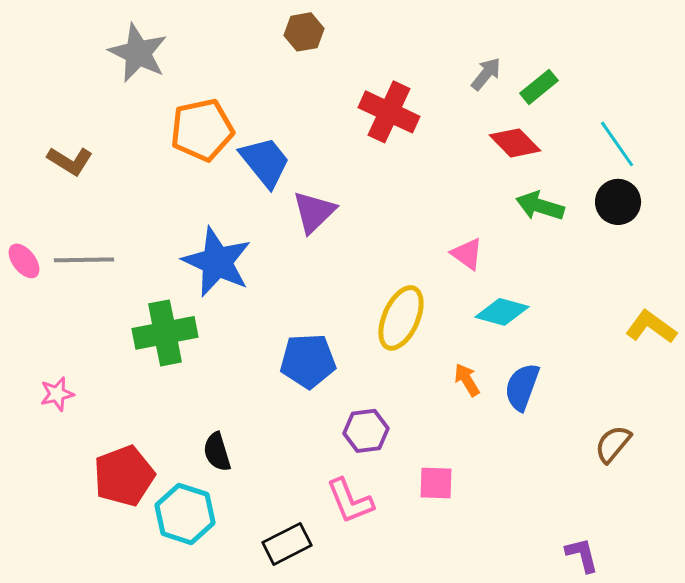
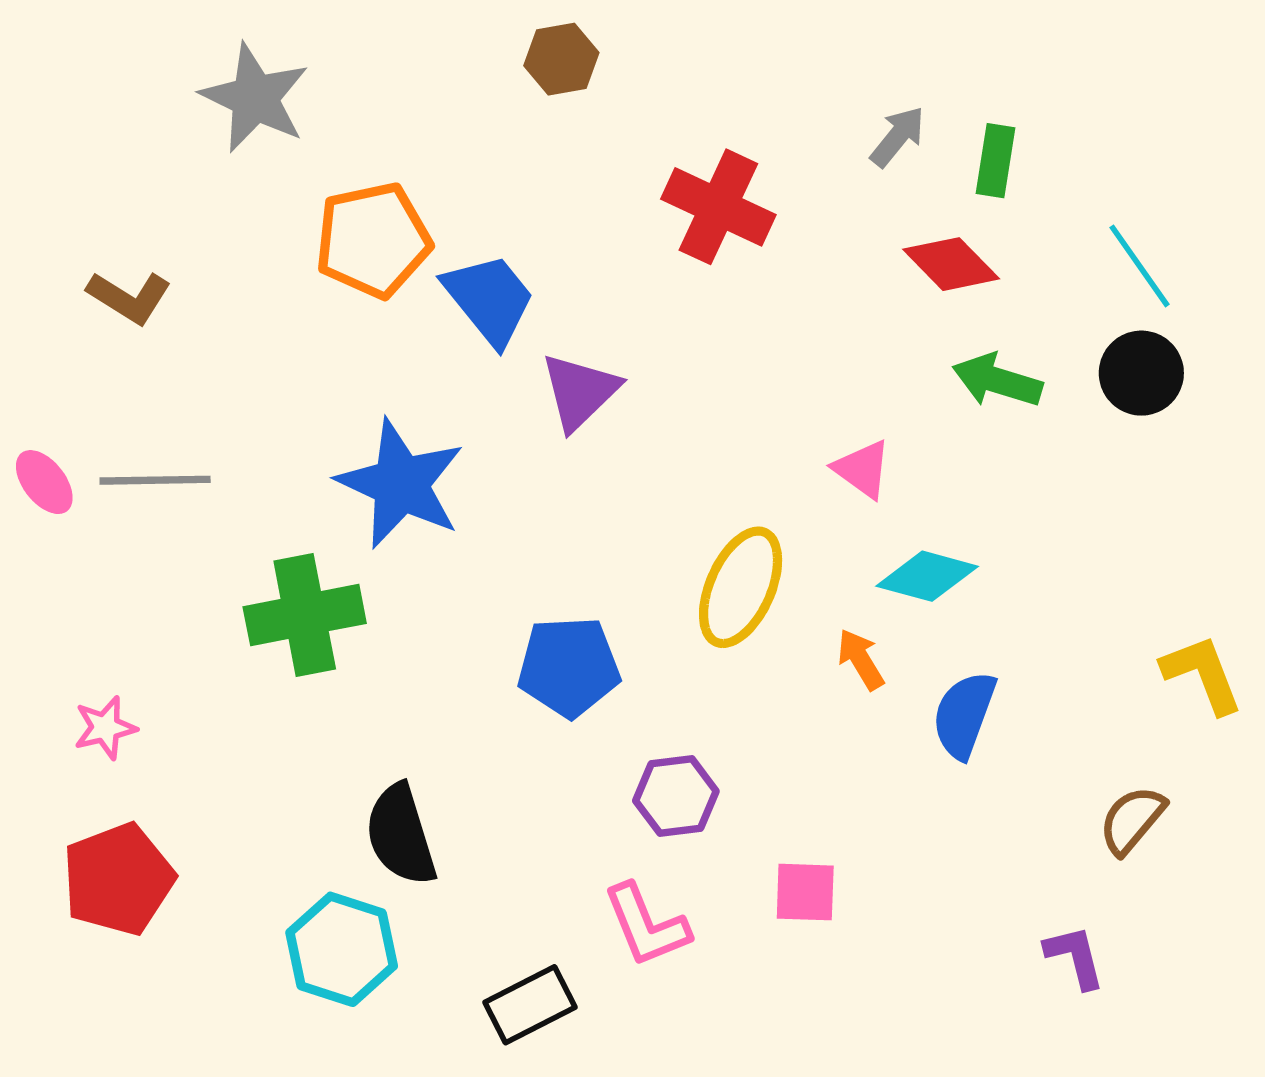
green rectangle: (539, 87) -> (995, 161), turned -42
yellow L-shape: (651, 327) -> (1202, 674), moved, turned 33
orange arrow: (467, 380) -> (861, 659), moved
black semicircle: (217, 452) -> (401, 835), size x1.4
red pentagon: (124, 476) -> (118, 879), moved
purple L-shape: (582, 555) -> (1075, 957), moved

